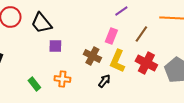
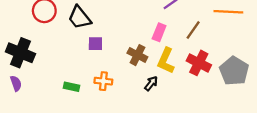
green rectangle: (34, 84) -> (72, 87), turned -40

